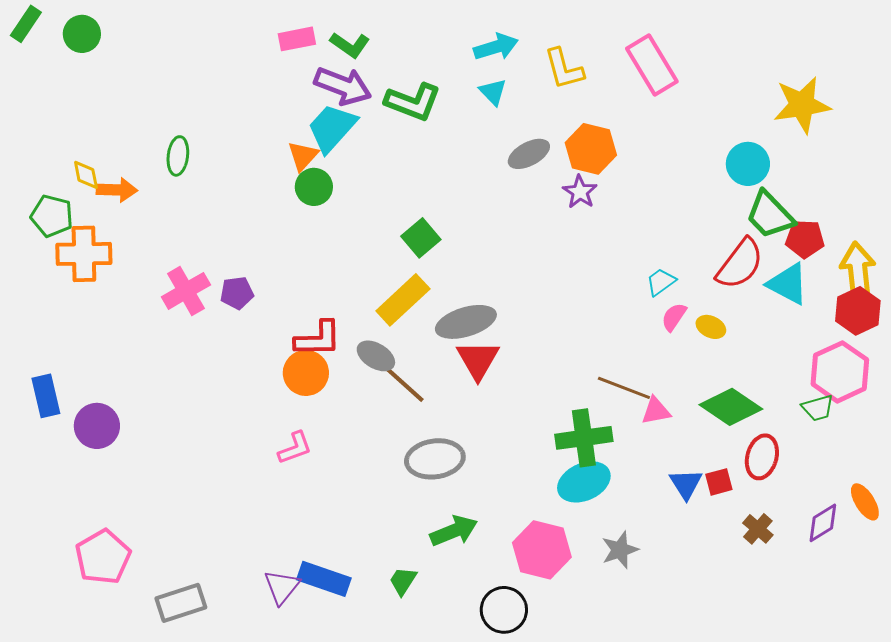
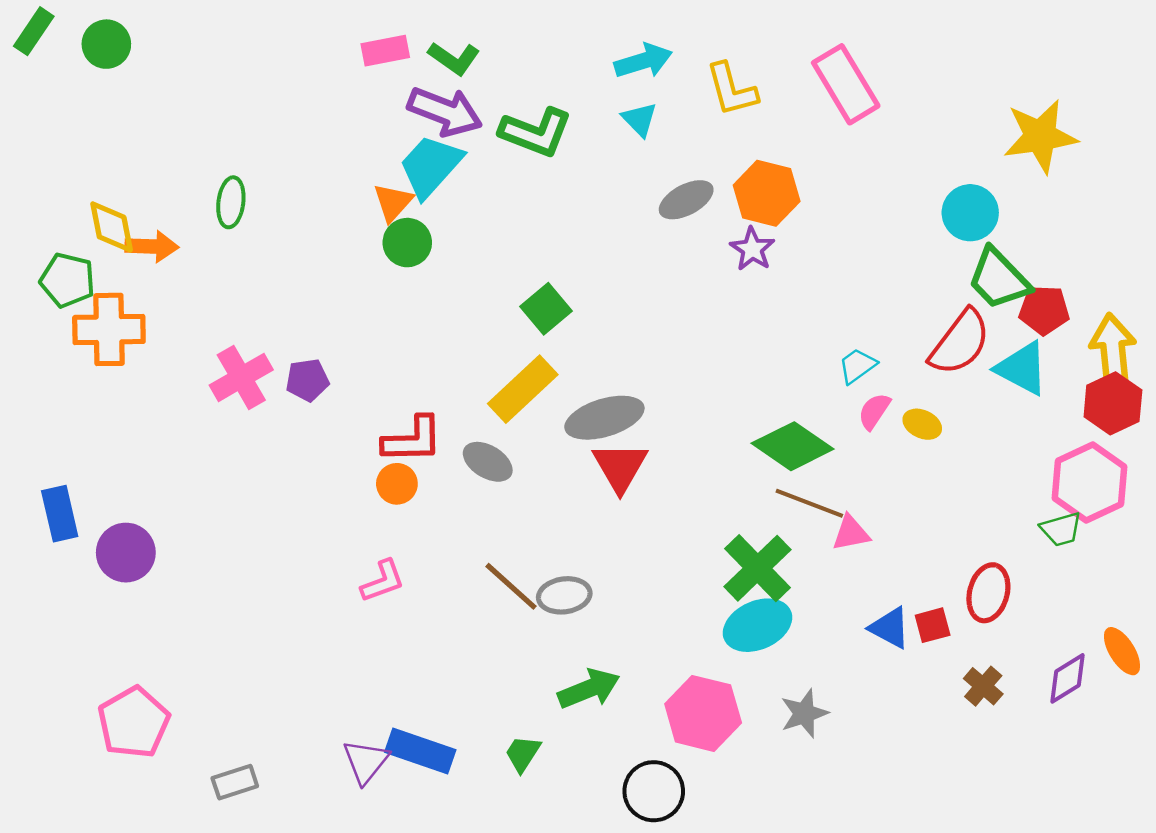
yellow diamond: (86, 175) -> (112, 227), size x1.4
orange circle: (306, 373) -> (397, 484), size x0.7
brown line: (404, 384) -> (511, 586), moved
green diamond: (731, 407) -> (793, 446), moved
green cross: (584, 438) -> (758, 568), turned -36
gray ellipse: (435, 459) -> (564, 595), size x0.7
blue triangle: (686, 484) -> (890, 628), turned -30
gray rectangle: (181, 603) -> (235, 782), size x0.7

